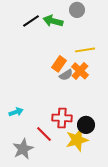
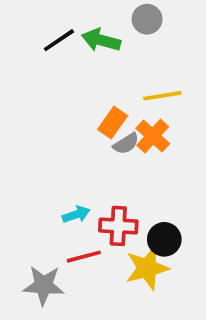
cyan arrow: (16, 112) -> (76, 214), moved
red line: (44, 134) -> (84, 257), turned -60
gray star: (23, 149) -> (44, 285), turned 30

